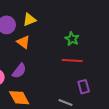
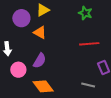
green star: (72, 39) -> (85, 13), moved

